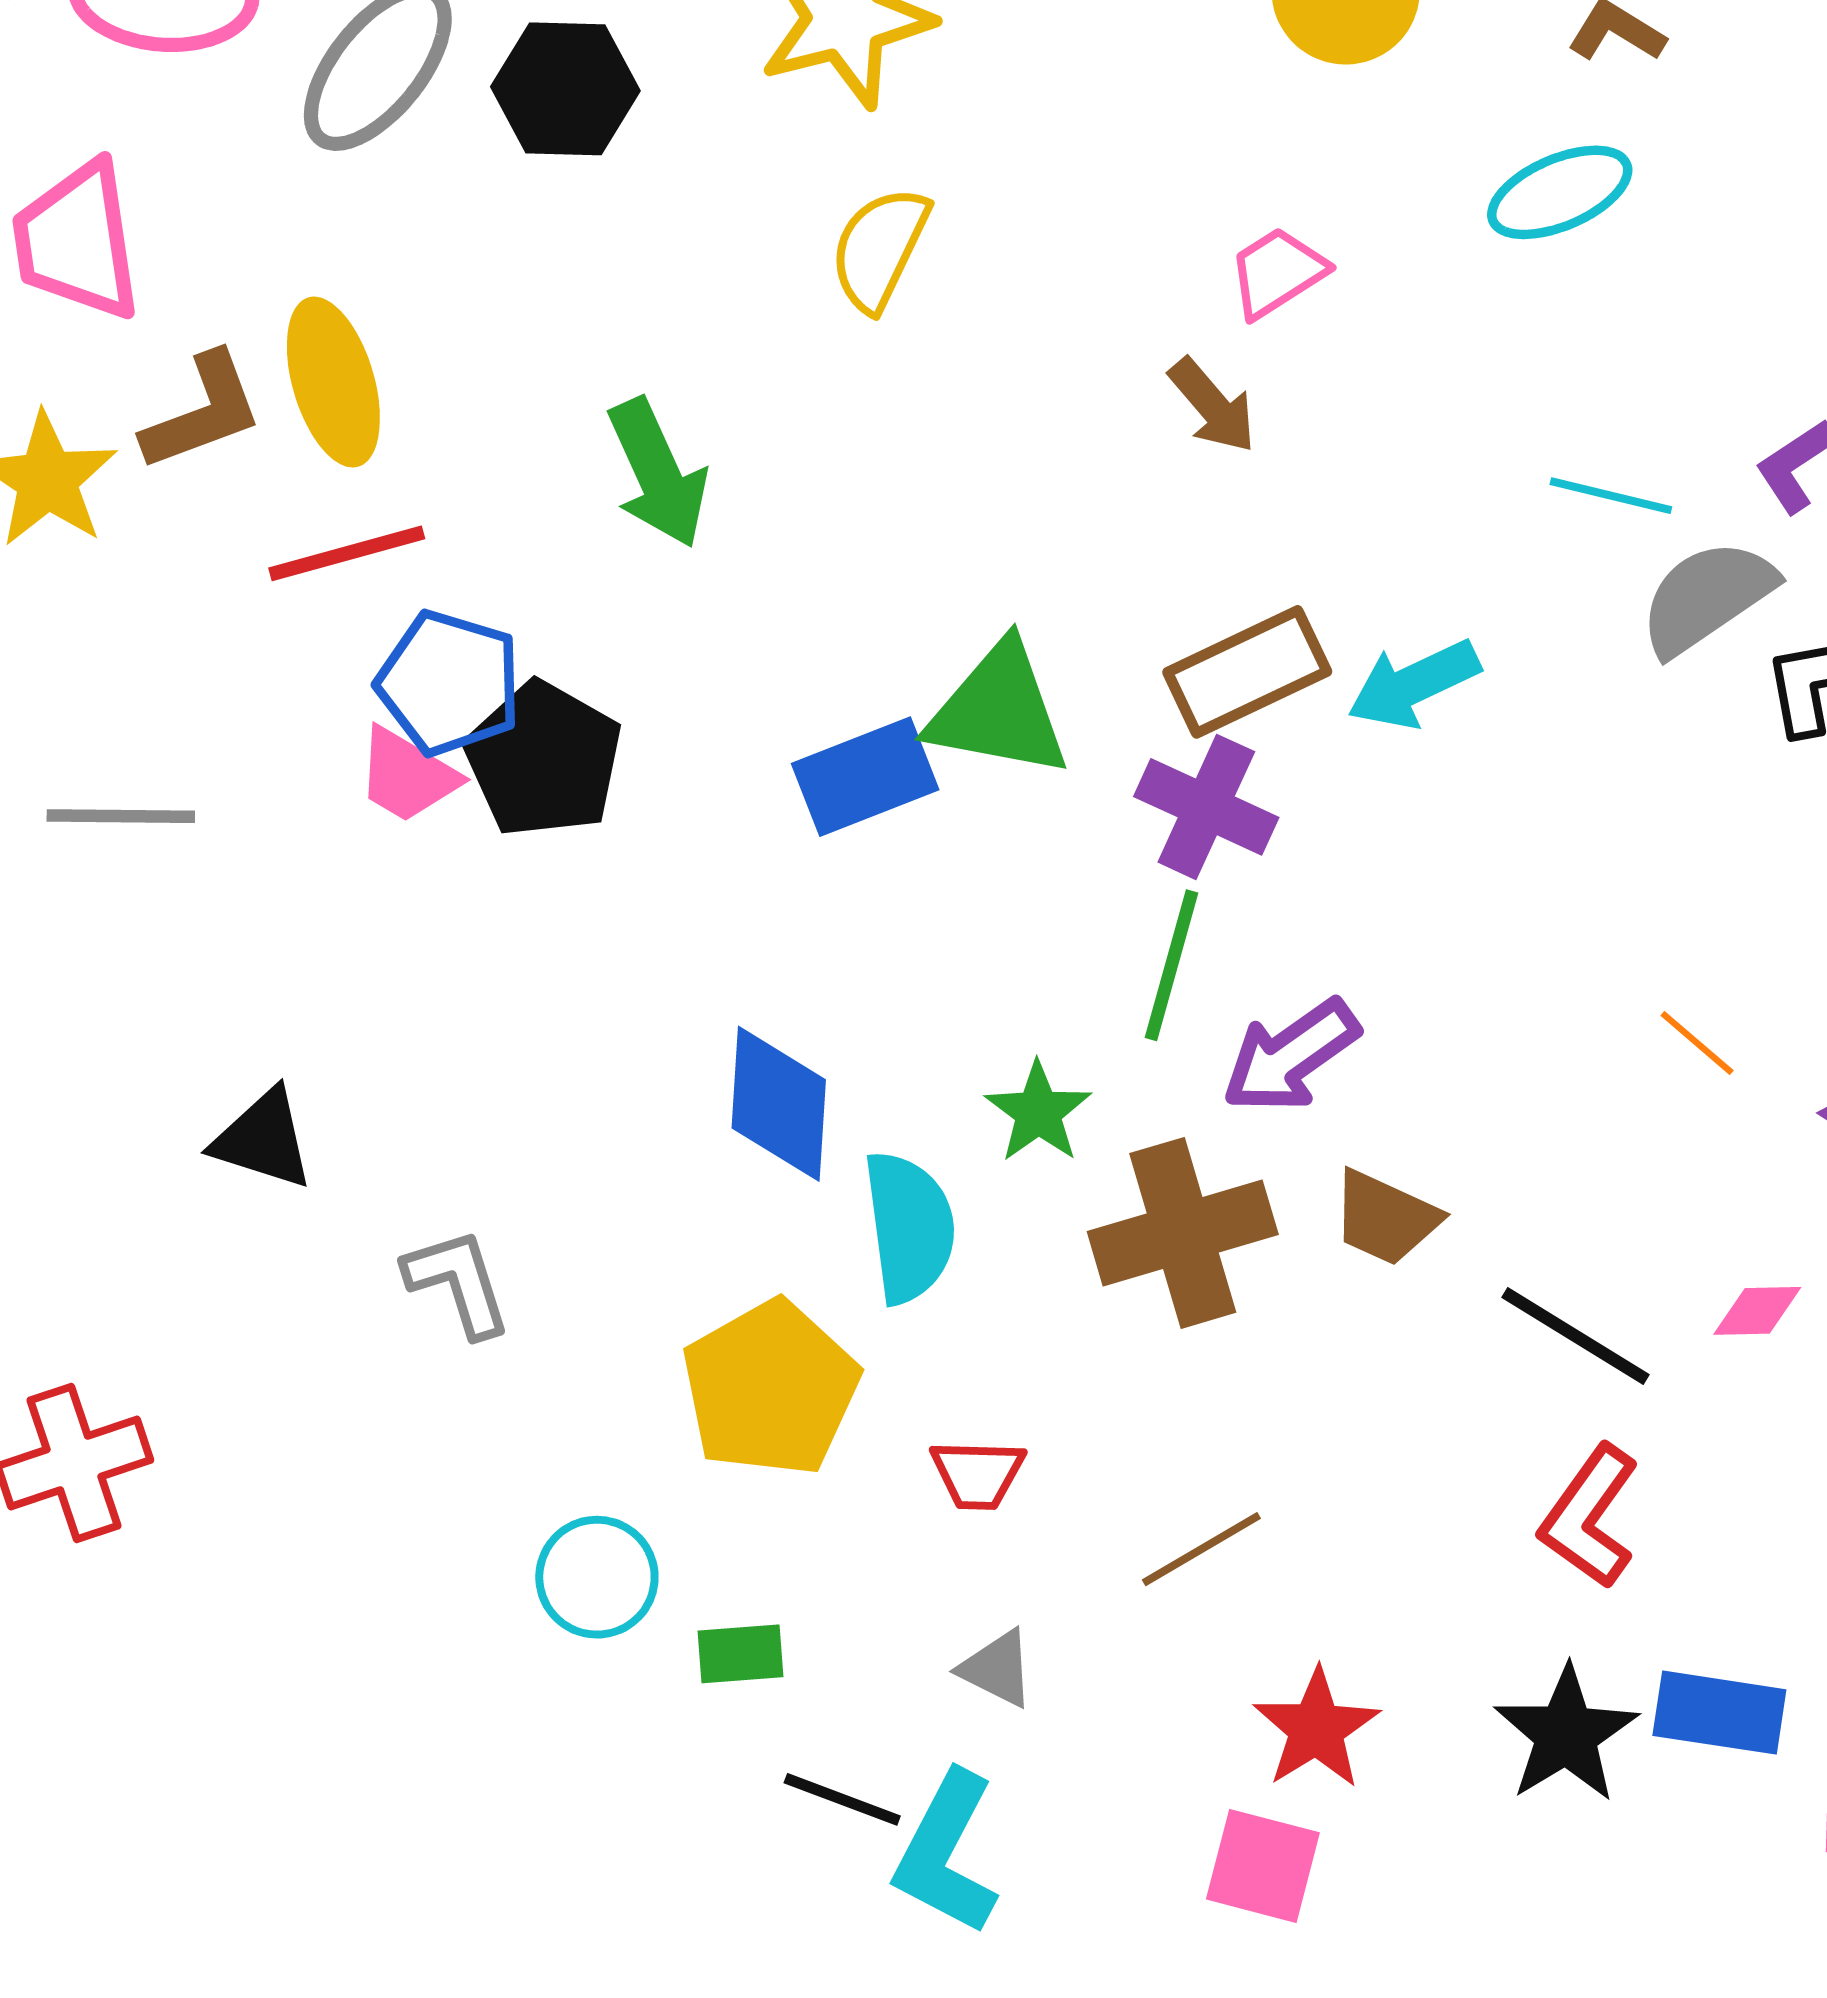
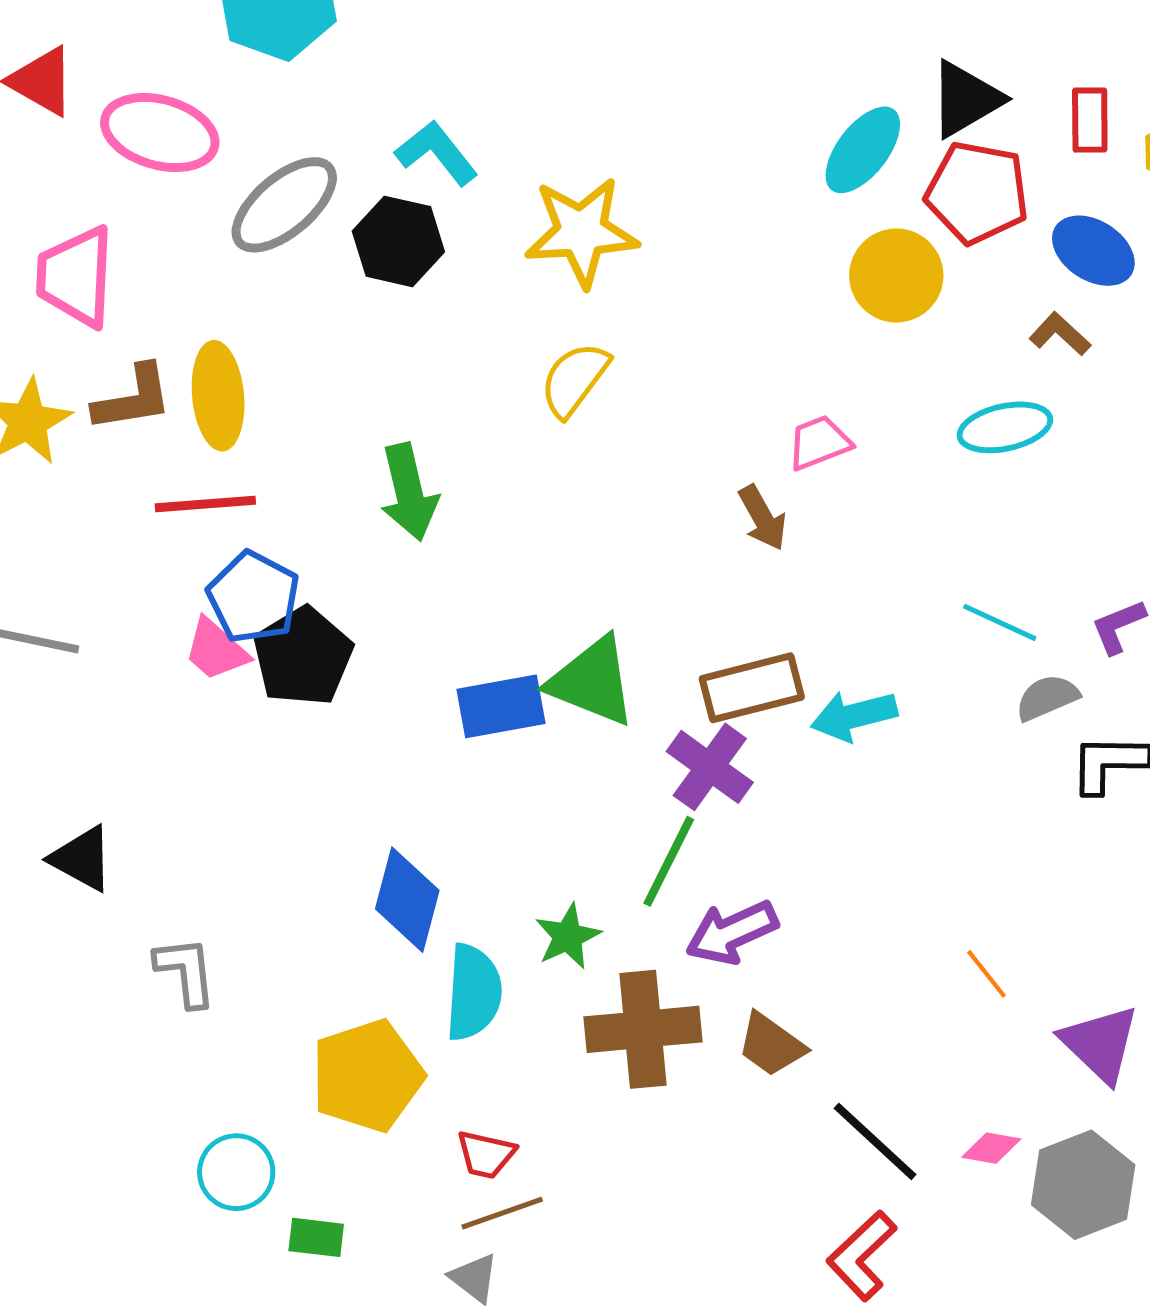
gray semicircle: (1707, 597) -> (1047, 698), size x0.7
brown line: (1201, 1549) -> (502, 1213), moved

